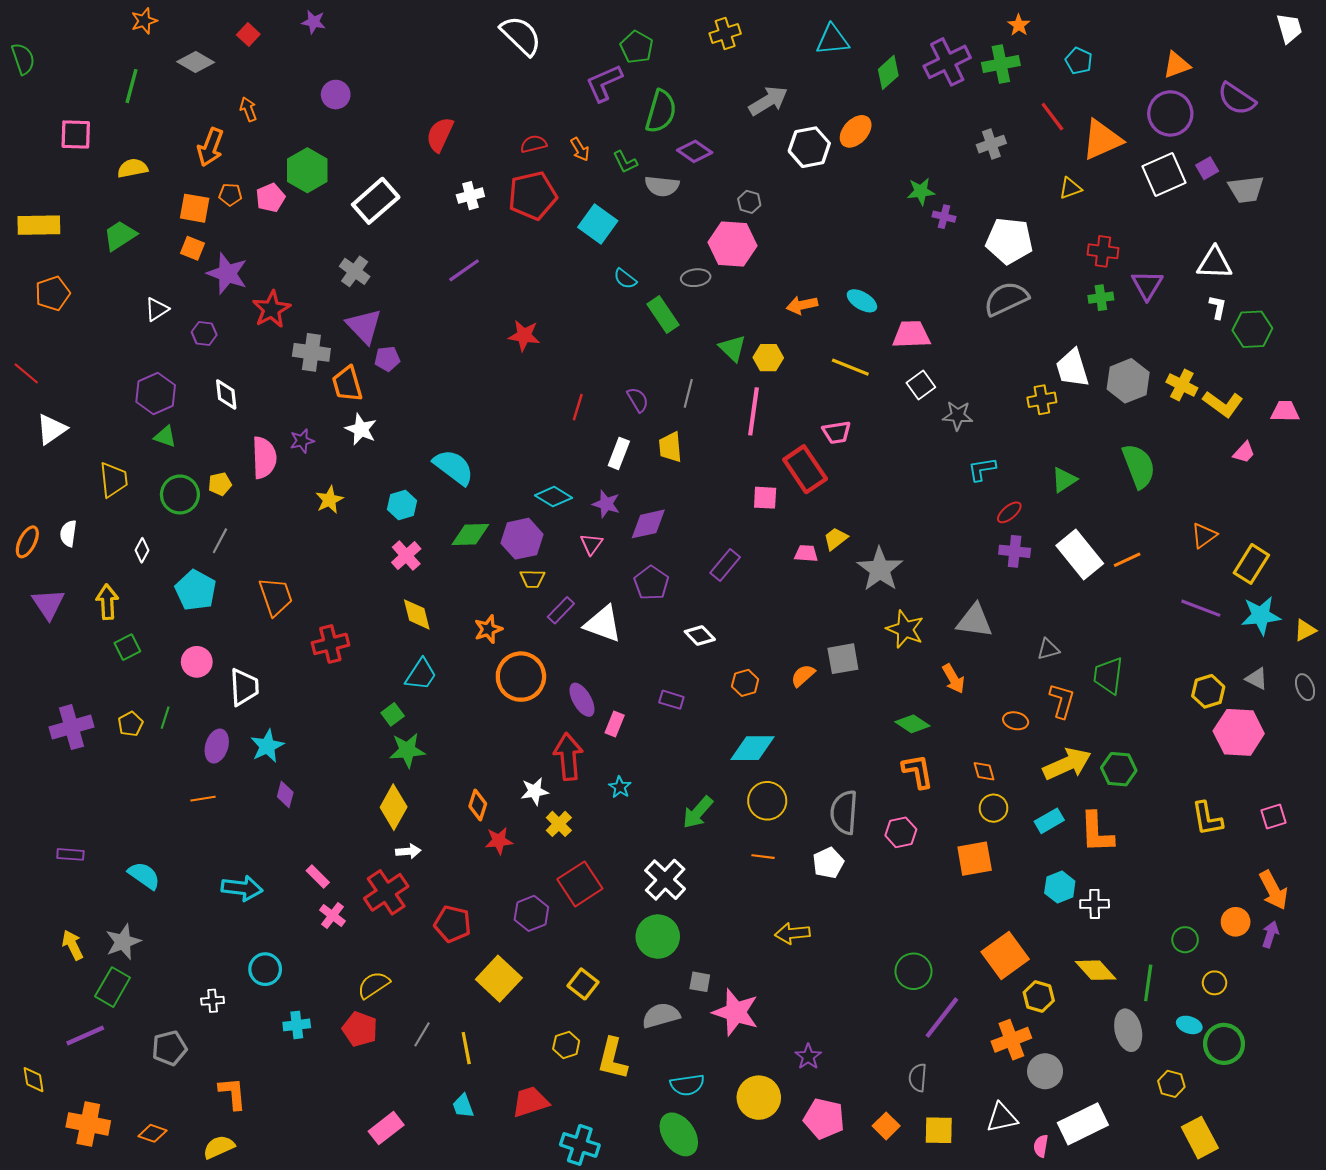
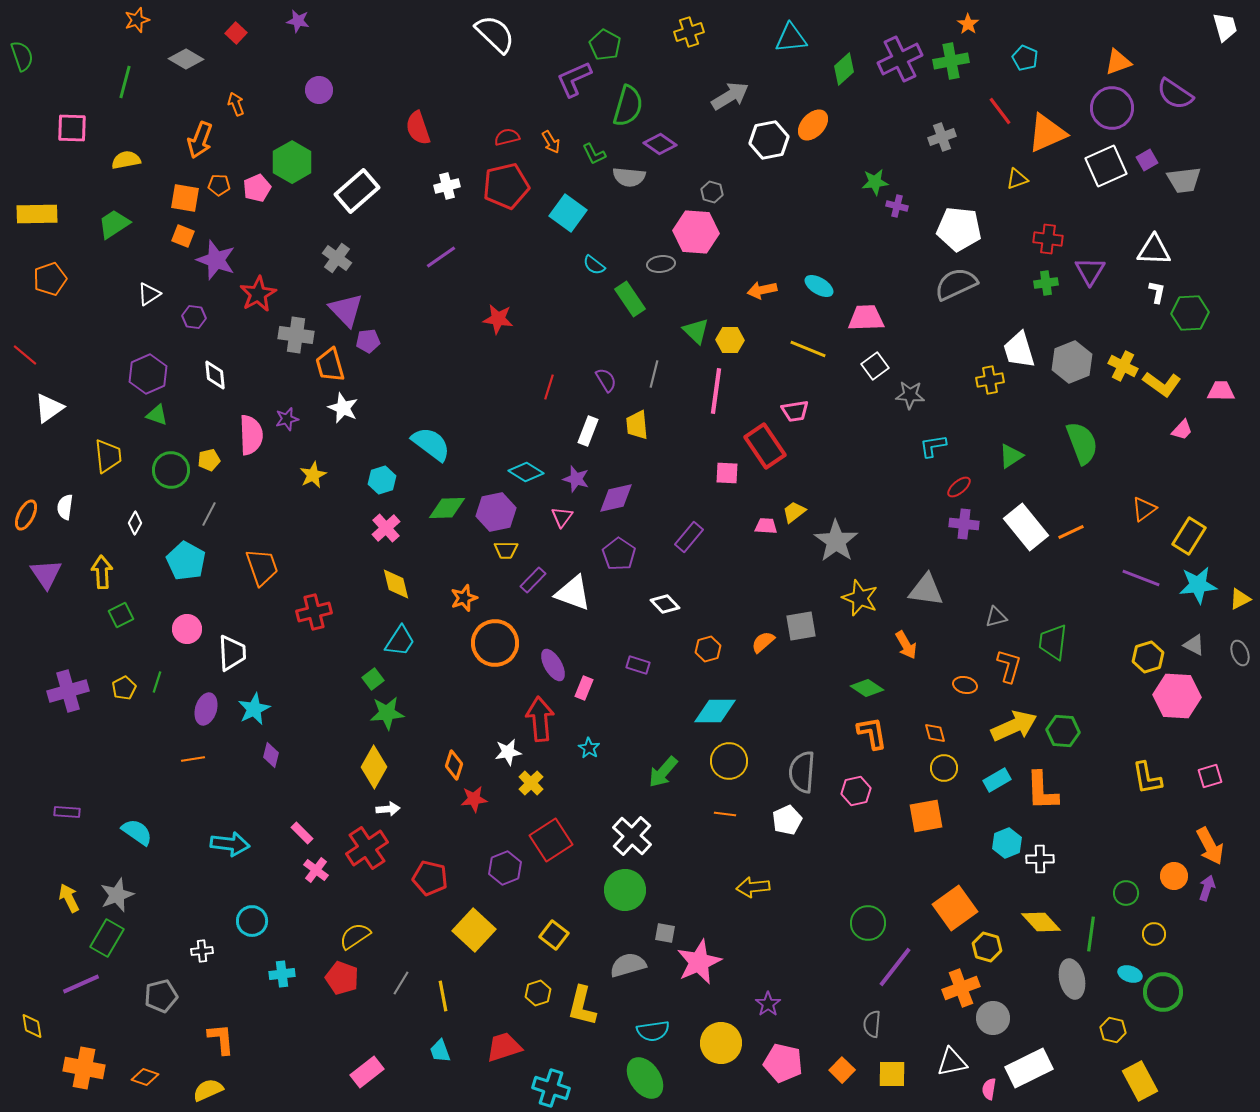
red semicircle: (440, 135) -> (418, 128), turned -44
pink star: (736, 1012) -> (699, 962), turned 30

